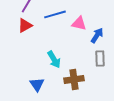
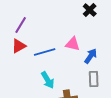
blue line: (55, 14) -> (45, 52), moved

